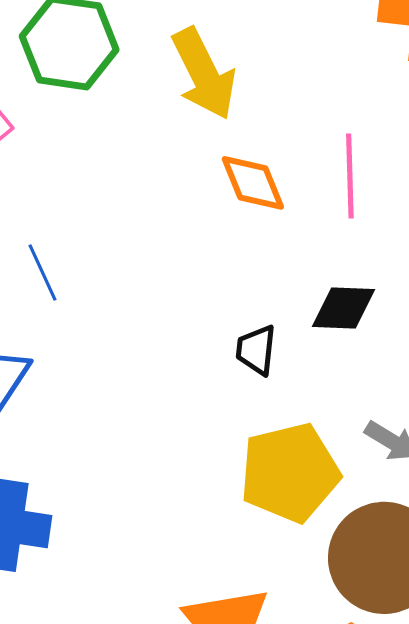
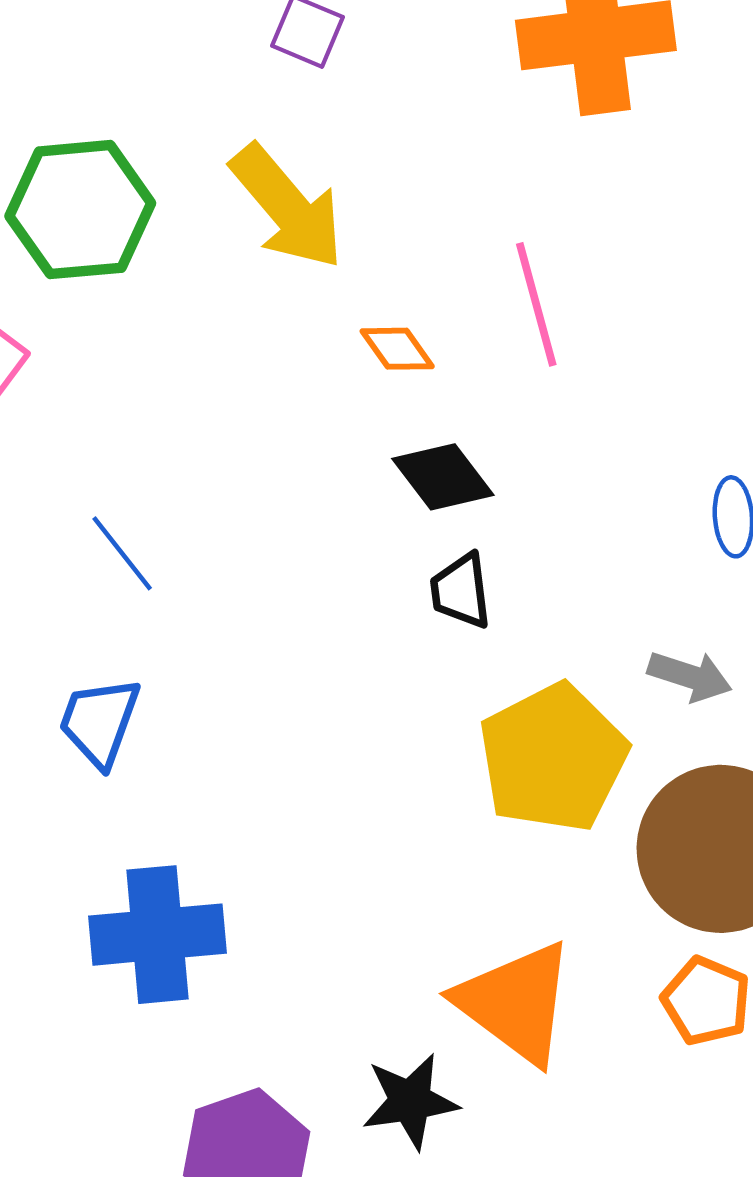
orange diamond: (253, 183) -> (397, 349), size x0.7
black diamond: (343, 308) -> (443, 477), moved, turned 64

